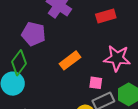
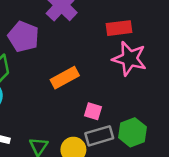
pink star: (117, 58) -> (129, 59), moved

